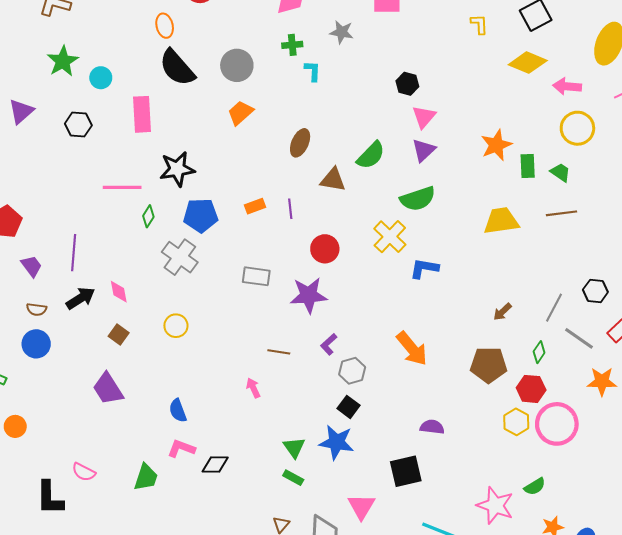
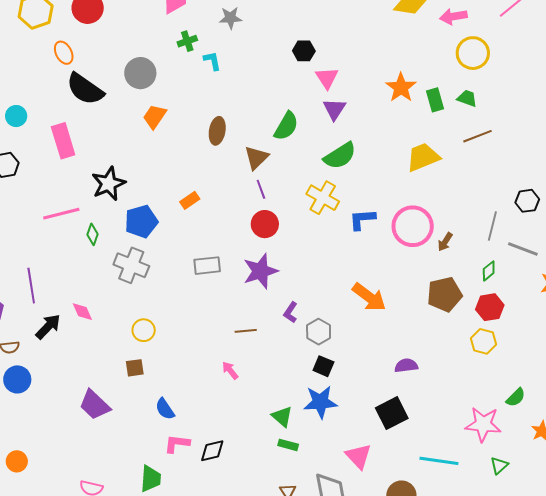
brown triangle: (333, 180) -> (256, 158), turned -40
purple line: (290, 209) -> (261, 189), moved
brown square: (119, 334) -> (135, 368), moved, turned -30
green diamond: (539, 352) -> (489, 271), turned 30
pink circle: (557, 424) -> (413, 226), moved

